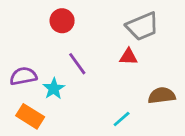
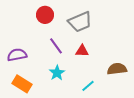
gray trapezoid: (142, 26) -> (80, 22), moved
red triangle: (128, 57) -> (82, 51), moved
cyan star: (54, 89) -> (57, 73), moved

